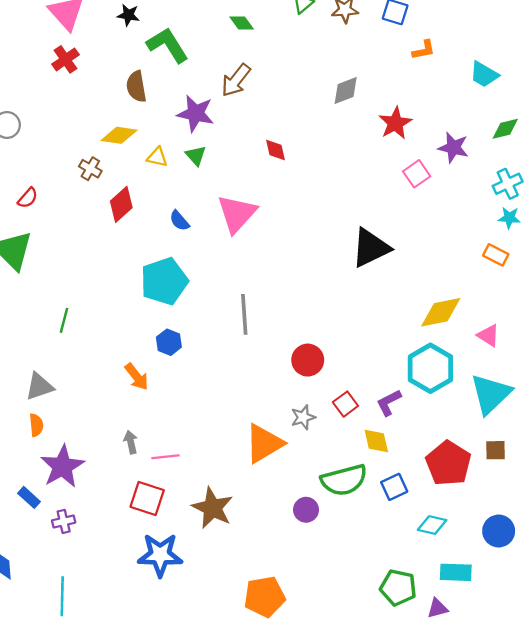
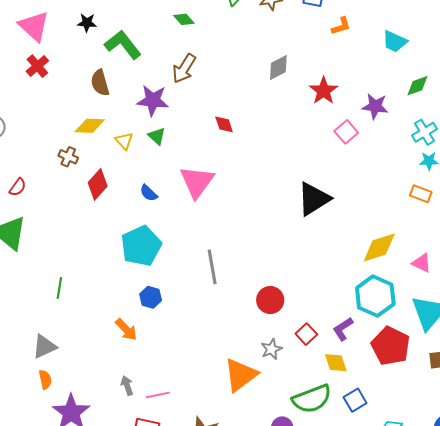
yellow triangle: (157, 157) -> (124, 141), turned 42
red pentagon: (448, 463) -> (391, 346), moved

